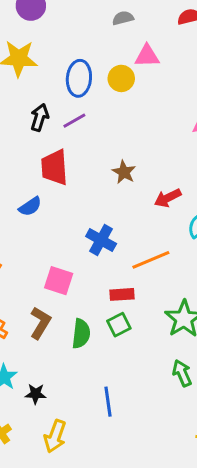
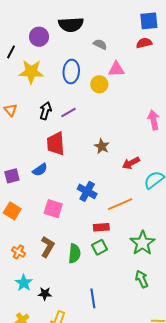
gray semicircle: (123, 18) -> (100, 44), turned 40
blue ellipse: (79, 78) -> (71, 71), moved
pink square: (59, 281) -> (53, 209), moved

